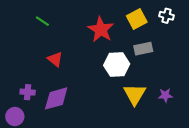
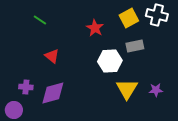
white cross: (166, 16) -> (157, 15), size x1.5
red star: (101, 30) -> (95, 28), size x0.7

